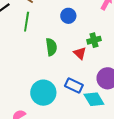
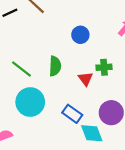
green line: (27, 22) -> (22, 69), moved, turned -72
cyan circle: (43, 93) -> (30, 102), moved

